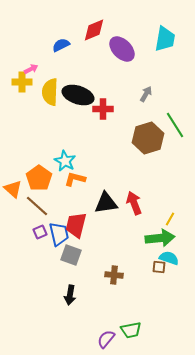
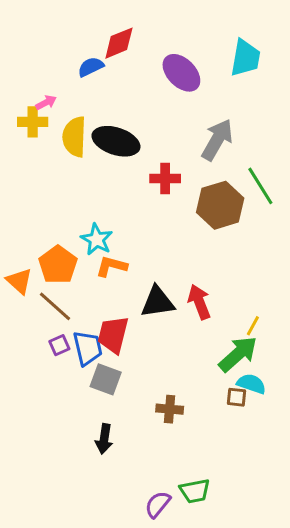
red diamond: (94, 30) -> (119, 43), moved
gray arrow: (146, 94) -> (217, 140), size x1.8
red cross: (103, 109) -> (165, 178), moved
green arrow: (160, 238) -> (238, 354), turned -36

